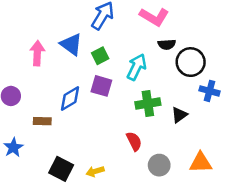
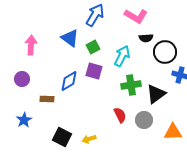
pink arrow: (37, 53) -> (31, 45), moved
black triangle: (179, 115) -> (156, 94), size x1.5
gray circle: (159, 165) -> (144, 120), moved

